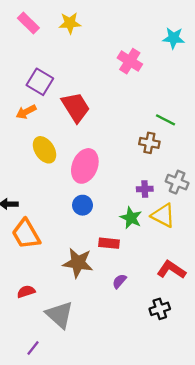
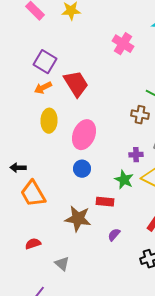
orange arrow: (26, 112) -> (43, 88), moved
yellow ellipse: (44, 150) -> (49, 121), turned 35
gray triangle: (59, 315) -> (62, 264), size x0.6

